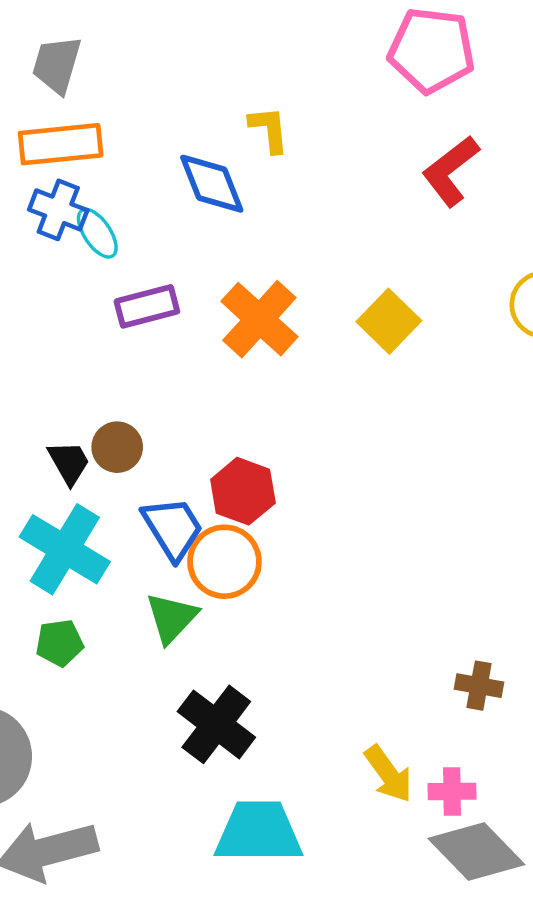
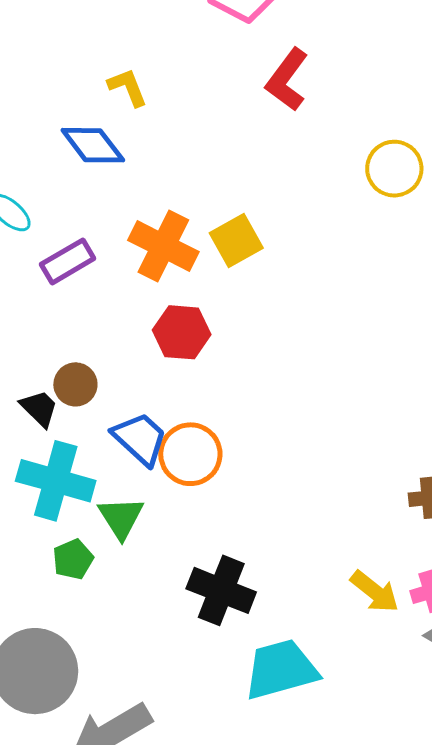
yellow square: (389, 321) -> (236, 241), moved, turned 32
red hexagon: (243, 491) -> (182, 332), moved
green triangle: (172, 618) -> (121, 518), moved

